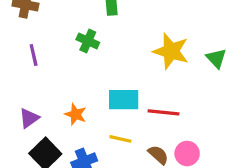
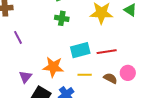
green cross: (88, 41) -> (62, 18), moved
orange star: (76, 114) -> (53, 67), size x1.5

